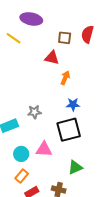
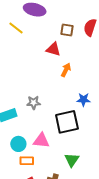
blue star: (73, 104) -> (83, 100), moved
green triangle: (75, 167) -> (72, 160), turned -35
orange rectangle: (22, 176) -> (27, 161), moved, turned 48

